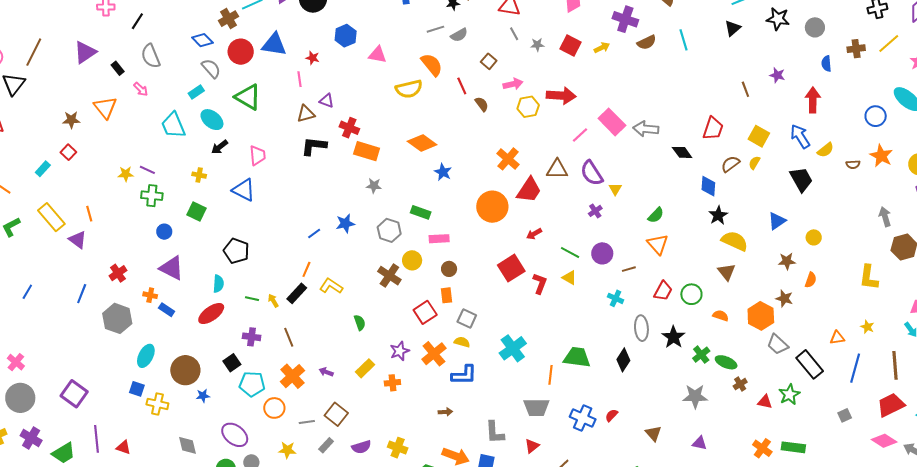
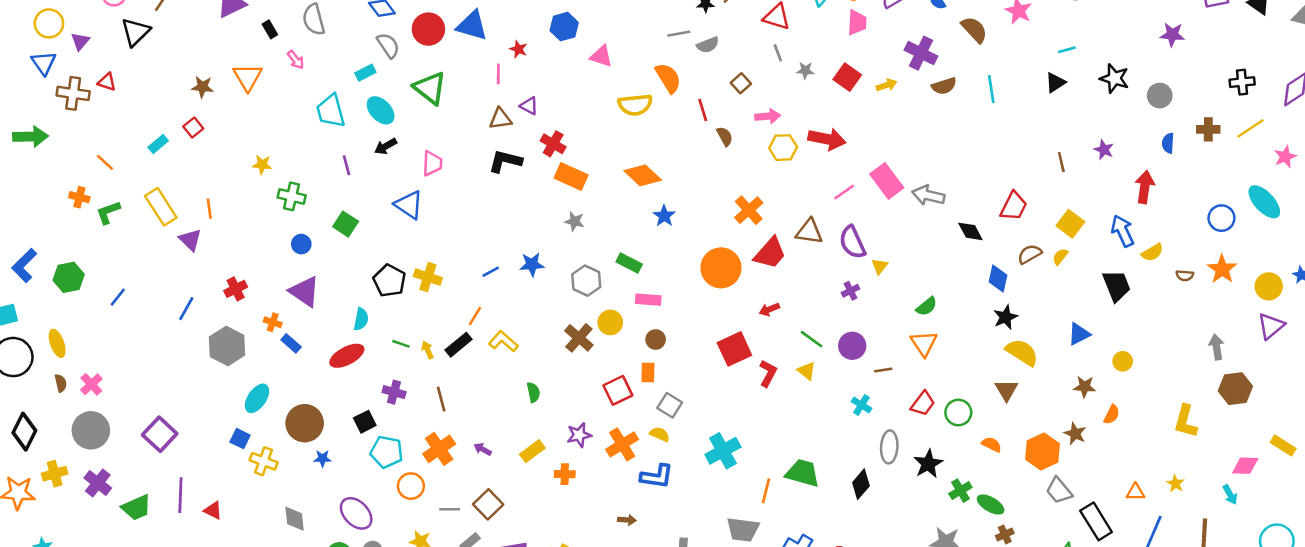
purple line: (147, 170) -> (346, 165), moved, turned 42
yellow cross: (199, 175) -> (428, 277), moved, size x1.5

